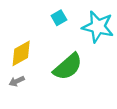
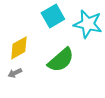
cyan square: (59, 18) -> (53, 16), size x1.6

